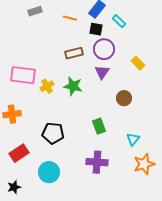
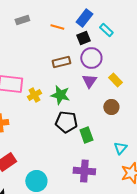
black square: (96, 29) -> (83, 38), turned -32
yellow rectangle: (138, 63) -> (115, 80), moved
black pentagon: (53, 133) -> (66, 122), moved

